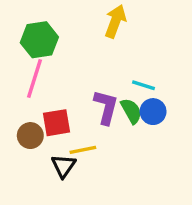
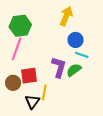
green semicircle: (131, 111) -> (74, 70), turned -98
blue circle: (153, 112) -> (76, 40), moved
yellow line: (83, 150) -> (44, 92), turned -70

